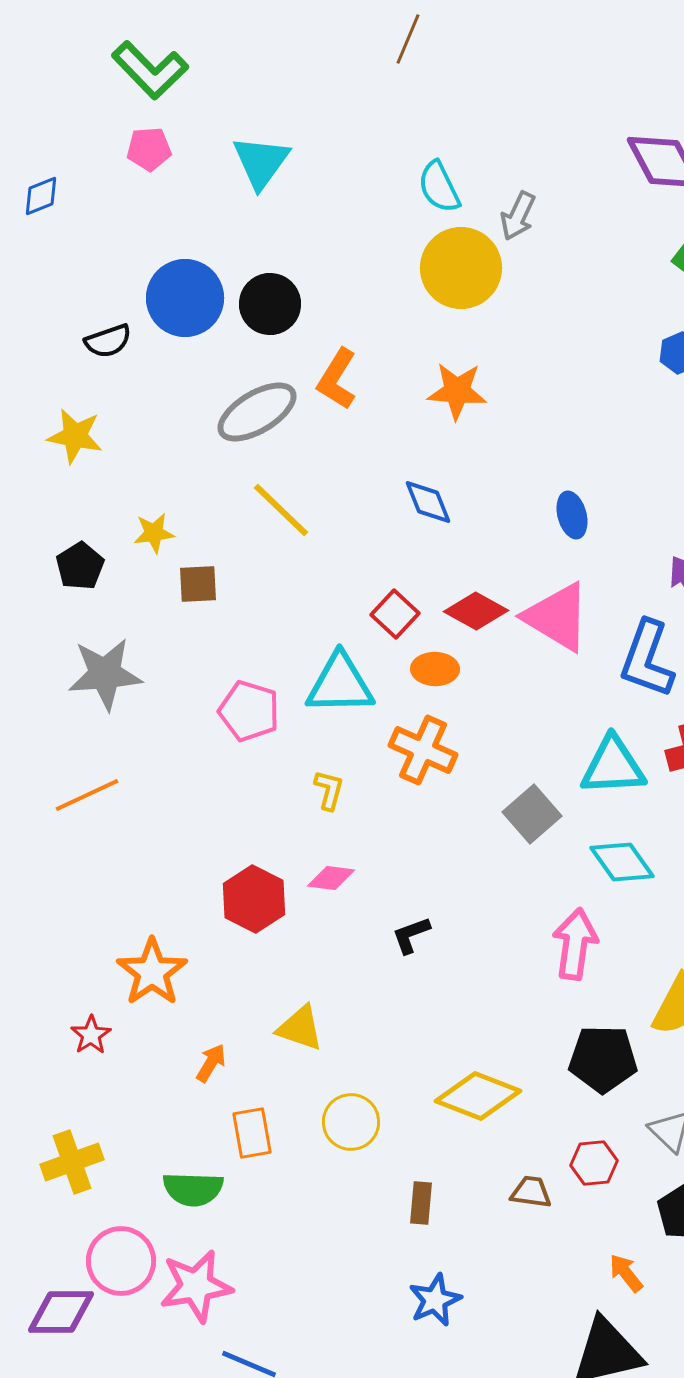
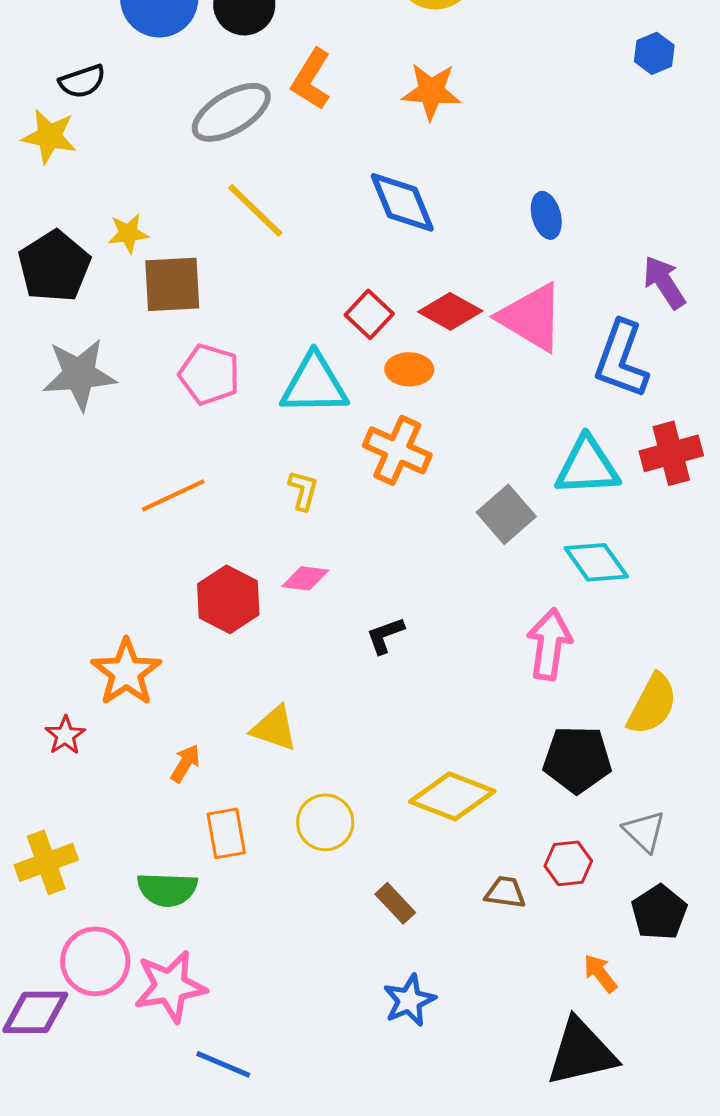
black semicircle: (108, 341) -> (82, 81), moved
blue diamond: (428, 502) -> (402, 202), size x1.4
black pentagon: (80, 566) -> (54, 266), size x1.5
brown square: (198, 584) -> (172, 284), size x1.5
pink pentagon: (249, 711) -> (209, 374), moved
orange line: (87, 795) -> (173, 495), moved
brown rectangle: (421, 1203) -> (395, 903), turned -48

